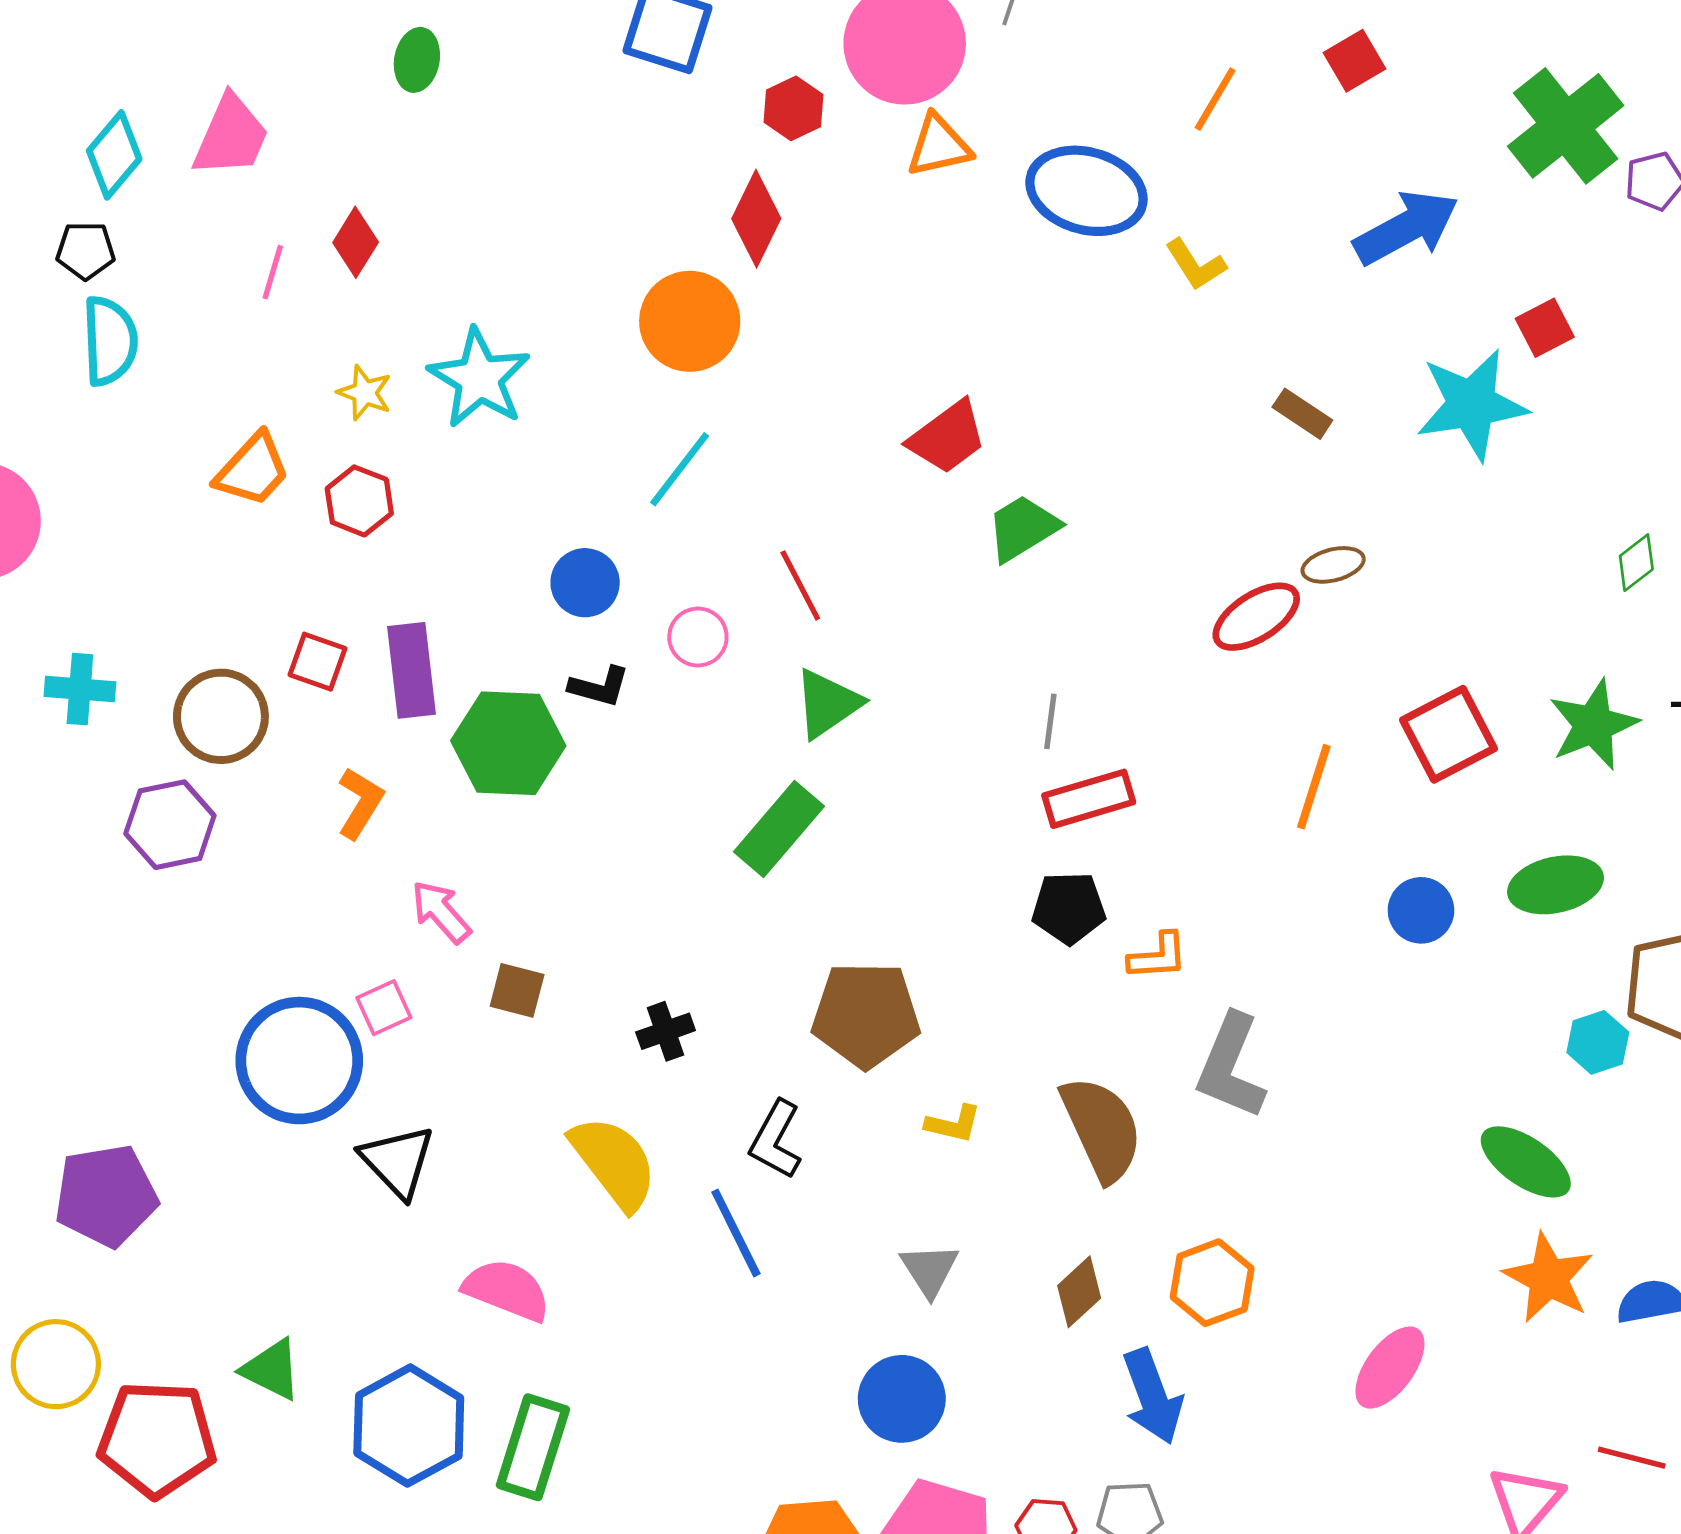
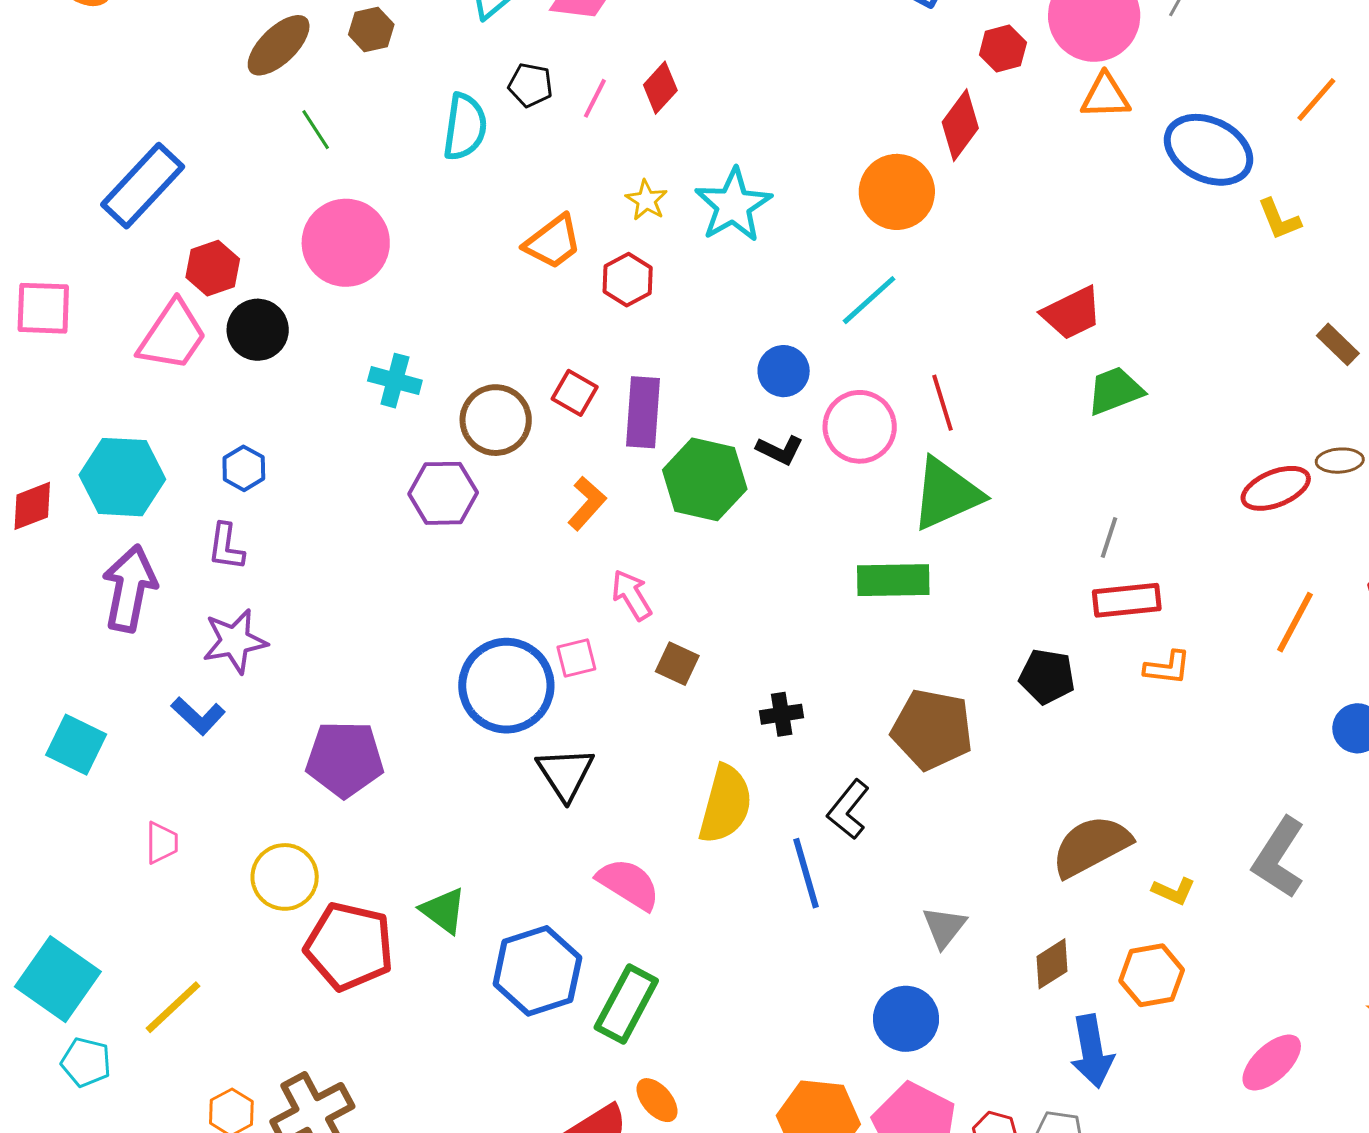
black pentagon: (86, 250) -> (530, 85), moved
pink circle: (698, 637) -> (860, 427), size x1.6
green triangle: (827, 704) -> (946, 494), size x1.4
green rectangle: (779, 829) -> (893, 580), turned 38
black pentagon: (1069, 908) -> (1047, 676), moved
orange L-shape: (1158, 956) -> (1167, 668), moved
gray L-shape: (1231, 1066) -> (1279, 858), moved
yellow L-shape: (953, 1124) -> (1174, 891), moved
brown semicircle: (1102, 1129) -> (1091, 846), turned -104
yellow semicircle: (614, 1163) -> (725, 804), turned 42

